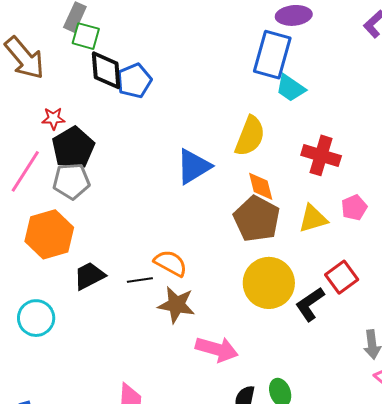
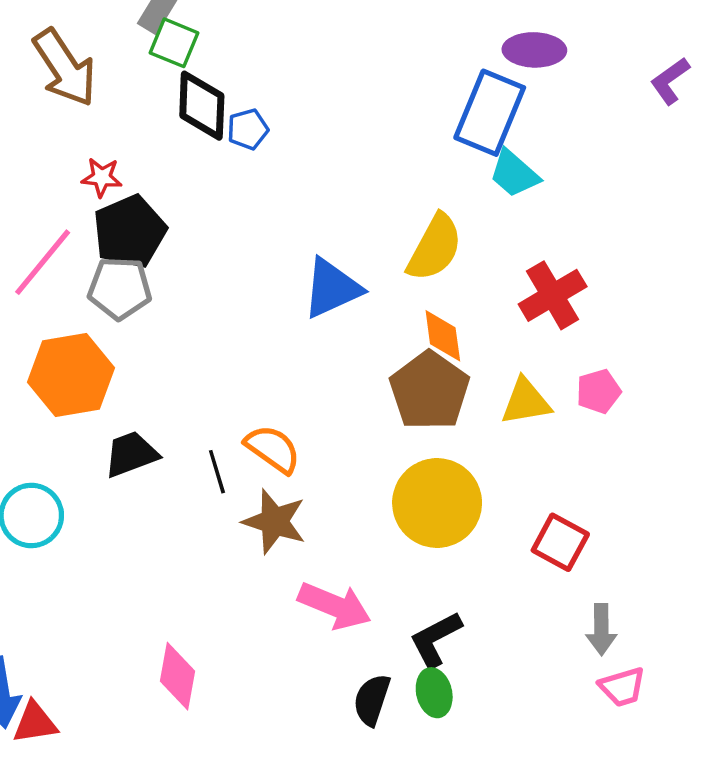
blue pentagon: (134, 81) -> (248, 129), size x0.7
red cross: (321, 155) -> (553, 295), turned 36
red square: (342, 277) -> (560, 542), moved, turned -32
black line: (140, 280) -> (217, 472), turned 75
black L-shape: (310, 304) -> (435, 639), moved

